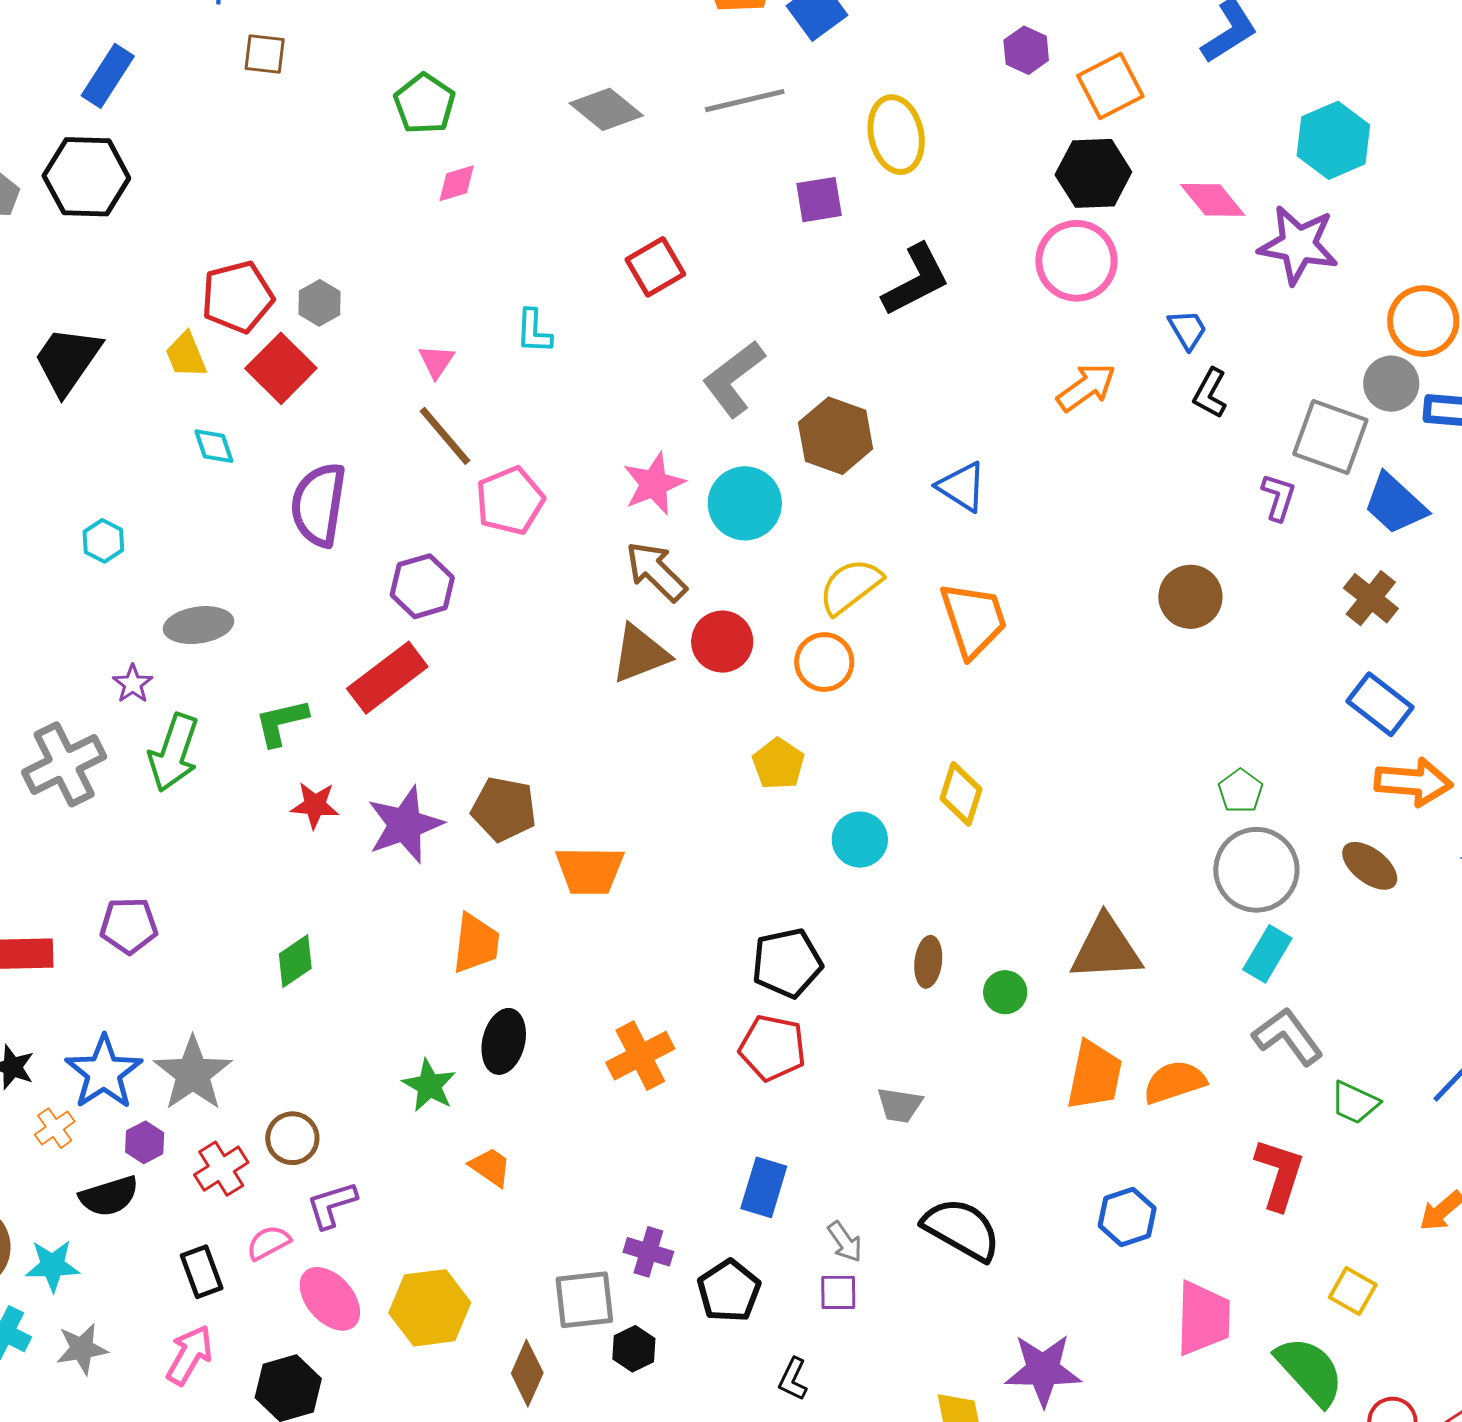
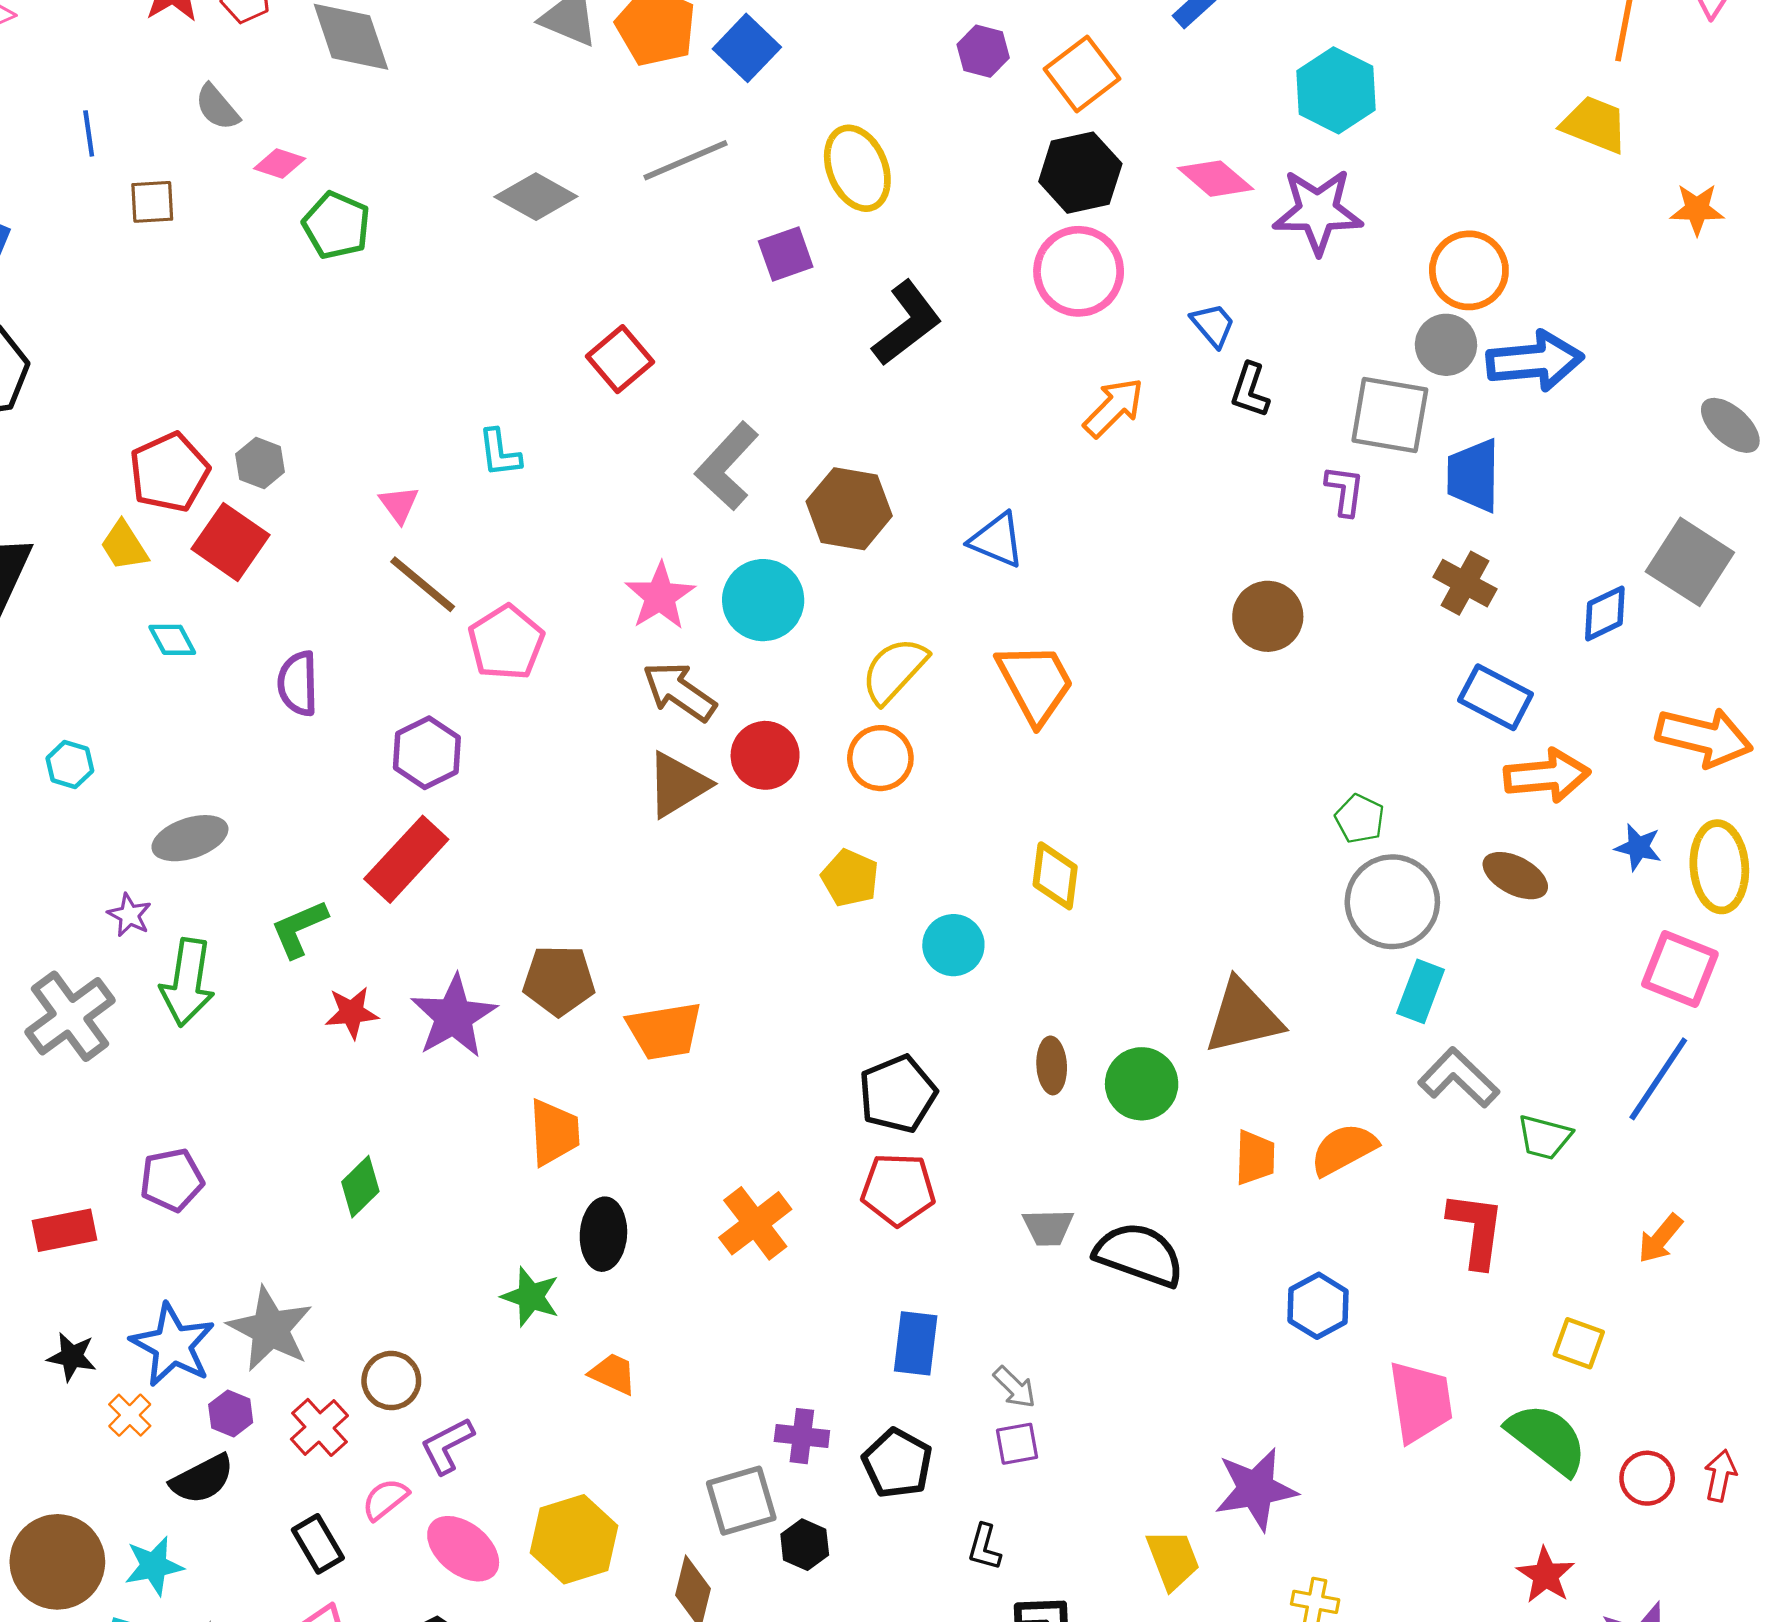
pink diamond: (457, 183) -> (280, 164), moved, turned 45
blue trapezoid: (1395, 504) -> (1473, 476), turned 58
purple semicircle: (319, 505) -> (298, 683), size x0.7
green circle: (1005, 992) -> (1142, 1084), size x1.5
orange trapezoid: (1094, 1075) -> (1255, 1158), size x0.7
black semicircle: (962, 1229) -> (1139, 1255), moved

